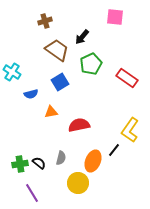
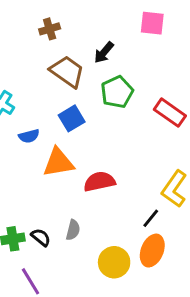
orange triangle: (51, 112) -> (58, 162), size x1.6
orange ellipse: (93, 161) -> (152, 251), moved
yellow circle: (78, 183) -> (114, 262), moved

